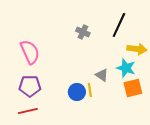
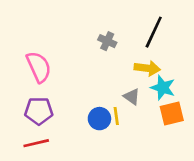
yellow arrow: (137, 49) -> (147, 68), moved

